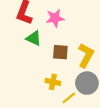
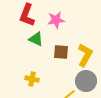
yellow cross: (53, 82) -> (32, 79), moved

